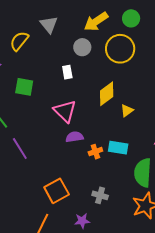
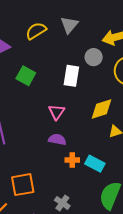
white rectangle: (67, 72) -> (71, 76), size x1.5
pink triangle: (65, 111) -> (57, 112), size x0.7

